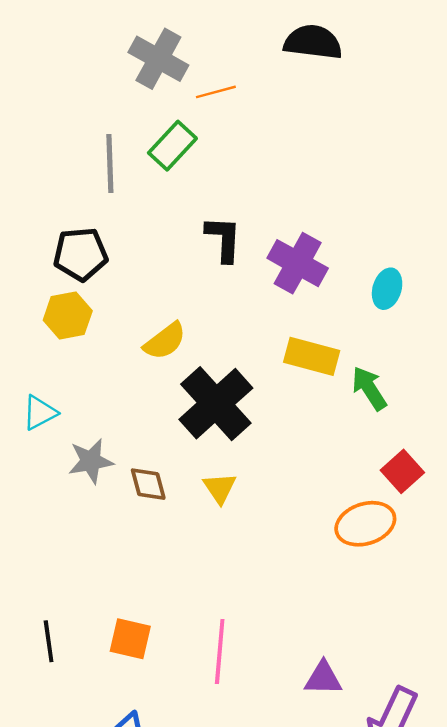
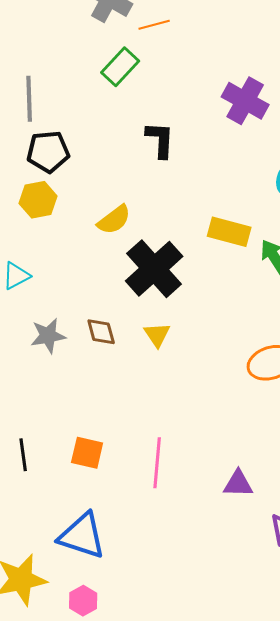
gray line: (110, 164) -> (29, 99), moved
purple cross: (298, 263) -> (245, 101), moved
gray star: (91, 461) -> (48, 336), moved

